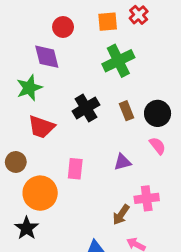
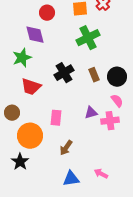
pink cross: (147, 198) -> (110, 121), moved
brown arrow: (121, 215) -> (66, 148), moved

